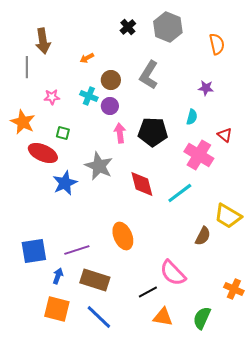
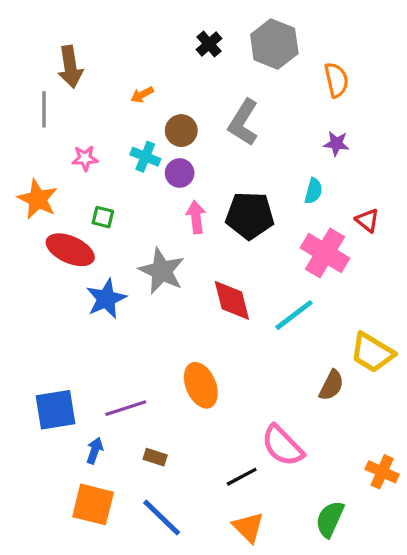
orange semicircle: (217, 44) -> (336, 80), moved
brown rectangle: (95, 280) -> (155, 457), size x0.5
orange triangle: (163, 317) -> (248, 527), moved, turned 35

